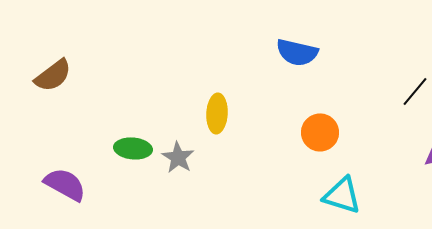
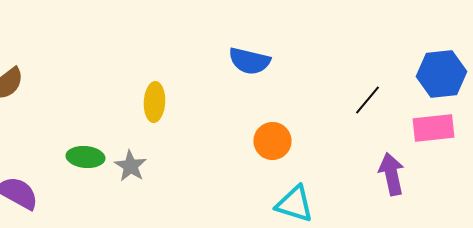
yellow ellipse: (217, 113) -> (154, 102), moved

